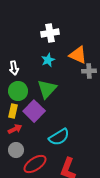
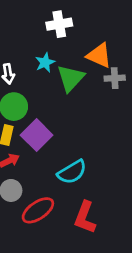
cyan star: (48, 60) -> (45, 62), moved
green triangle: (47, 89) -> (71, 78), moved

